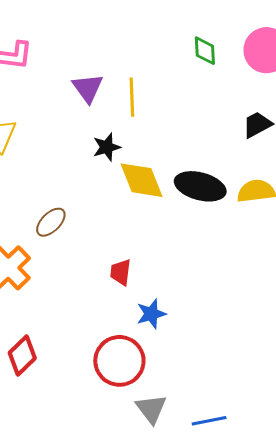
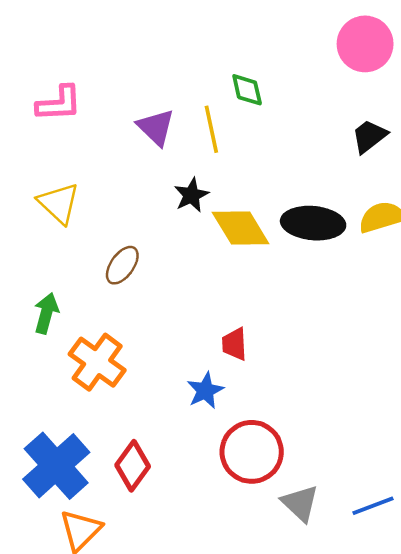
green diamond: (205, 51) -> (247, 90), moved
brown ellipse: (51, 222) -> (122, 265), moved
blue star: (151, 314) -> (205, 391), moved

